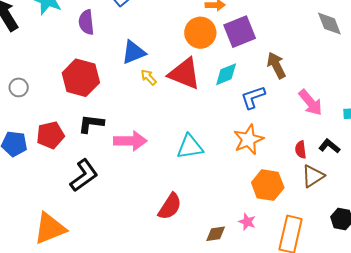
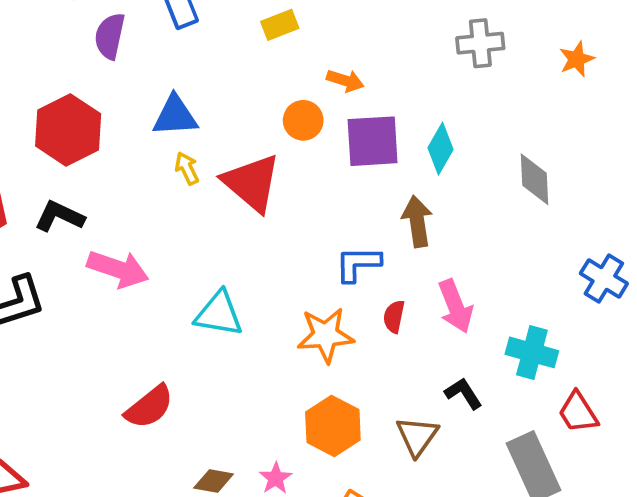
orange circle: (200, 33) -> (303, 120), size x0.7
cyan diamond: (226, 74) -> (440, 149), moved, turned -56
red semicircle: (301, 150) -> (394, 317), moved
brown triangle: (313, 176) -> (417, 436), turned -40

